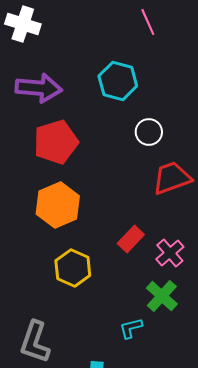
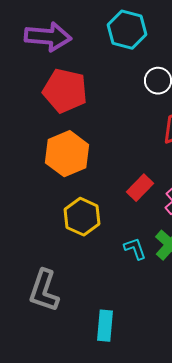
red pentagon: (56, 142) -> (65, 91), turned 30
cyan L-shape: (131, 328) -> (135, 249), moved, turned 85

